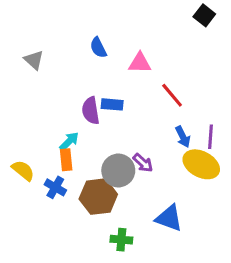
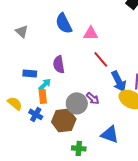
blue semicircle: (98, 48) -> (64, 23), size x1.5
red line: (172, 95) -> (101, 59), moved
blue rectangle: (112, 104) -> (30, 73), moved
blue arrow: (183, 137) -> (119, 81), size x1.5

